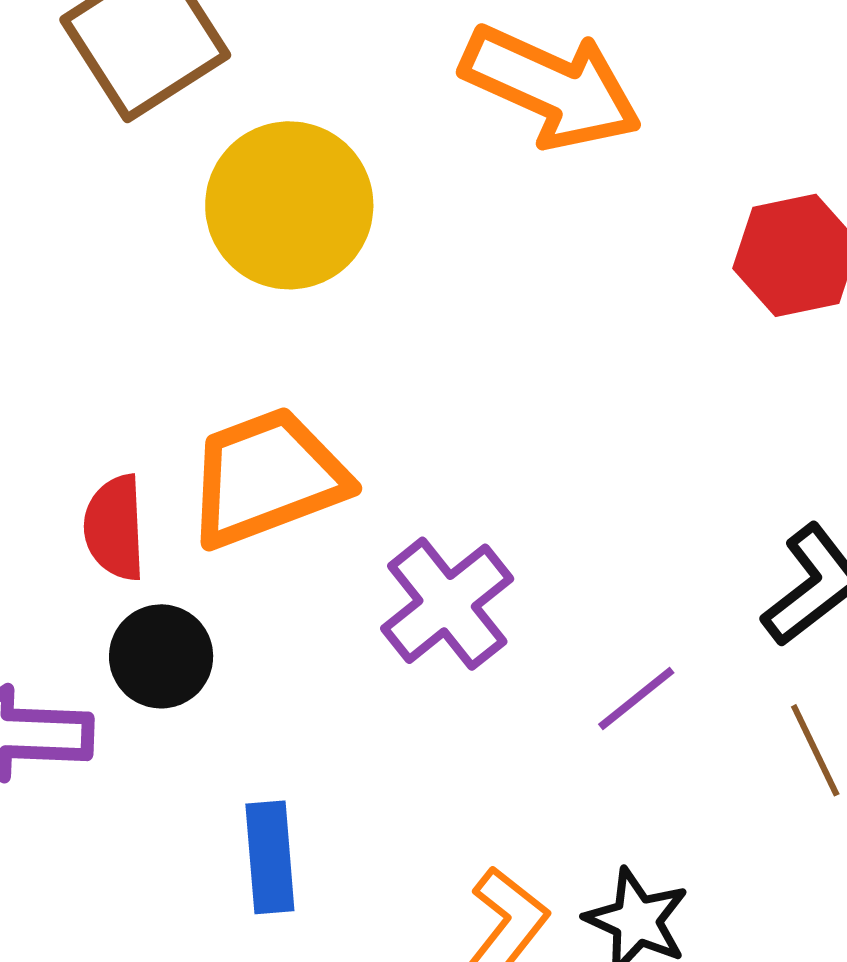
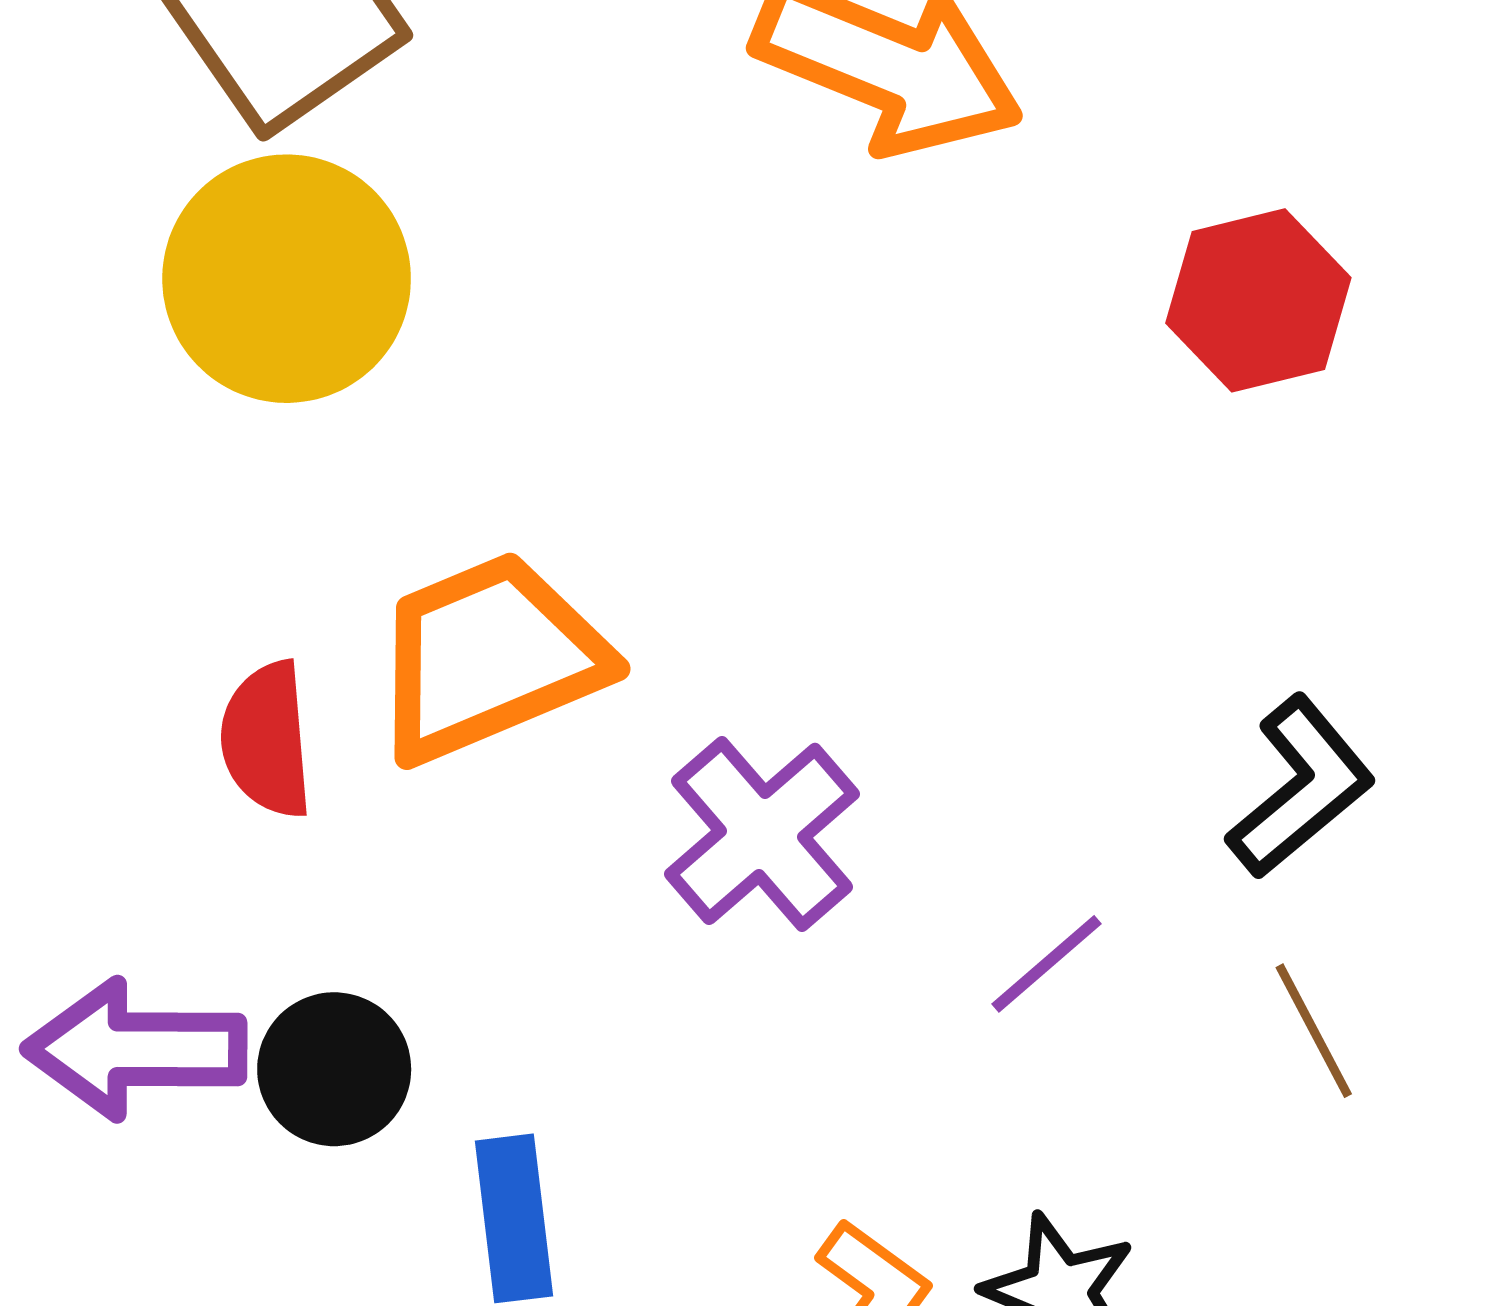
yellow circle: (289, 205) -> (287, 279), moved
black circle: (161, 656) -> (334, 1069), moved

